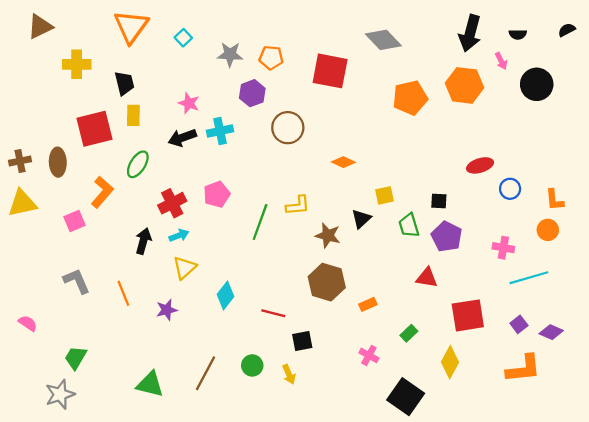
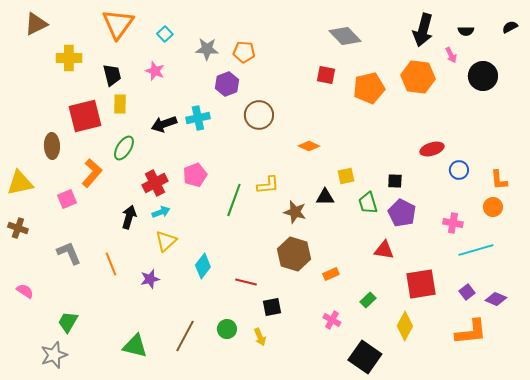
red square: (330, 71) -> (326, 75), moved, size x0.6
pink star: (189, 103) -> (155, 71), moved
brown cross: (20, 161) -> (18, 228), moved, turned 30
black triangle: (361, 219) -> (325, 197), turned 42

